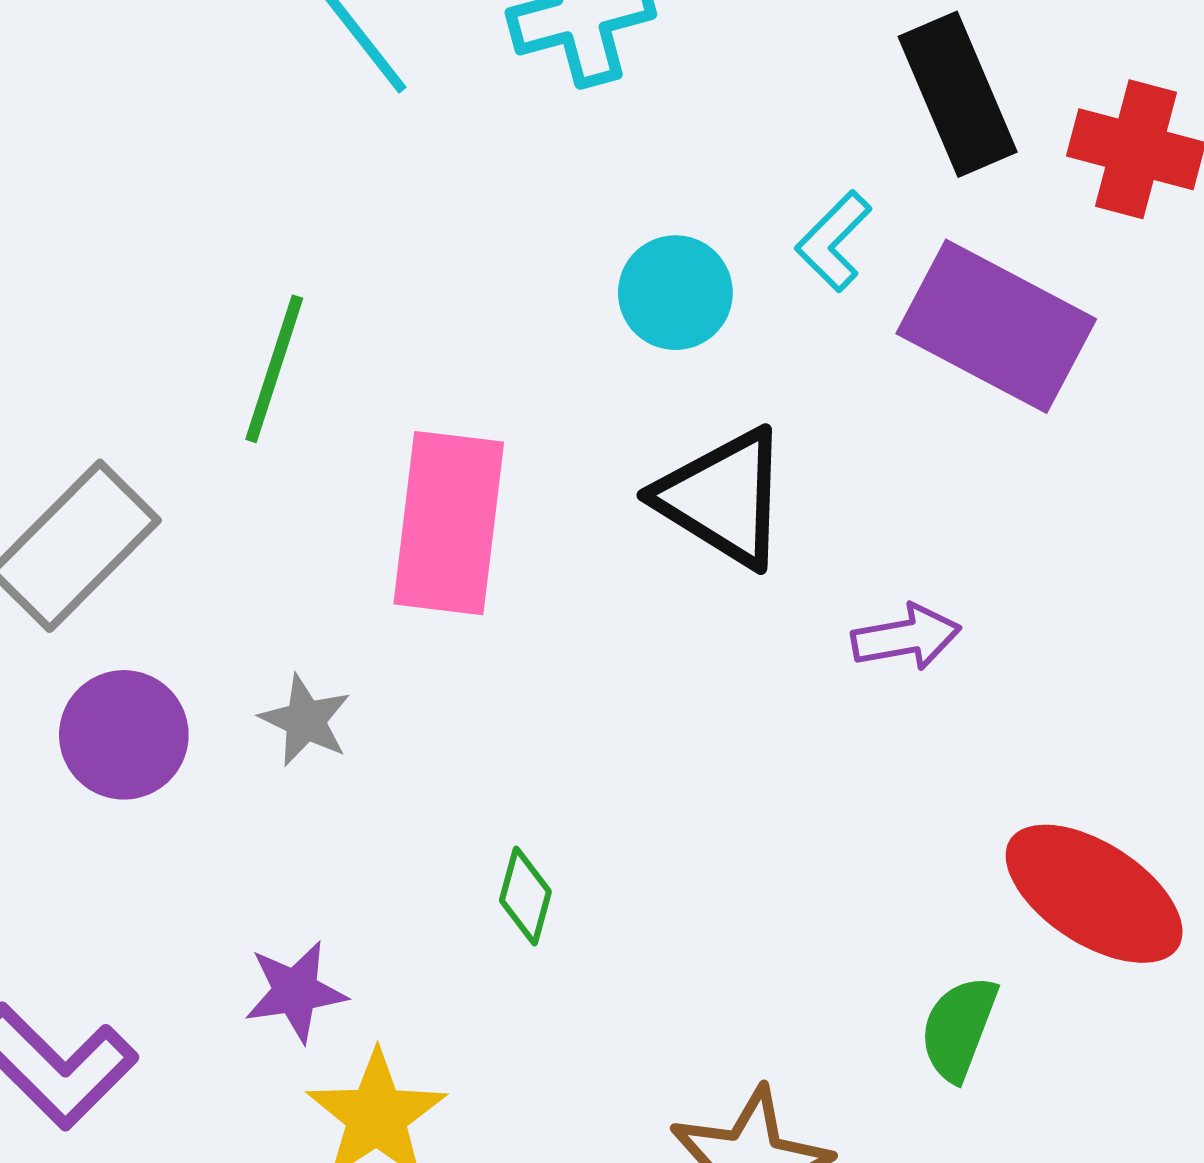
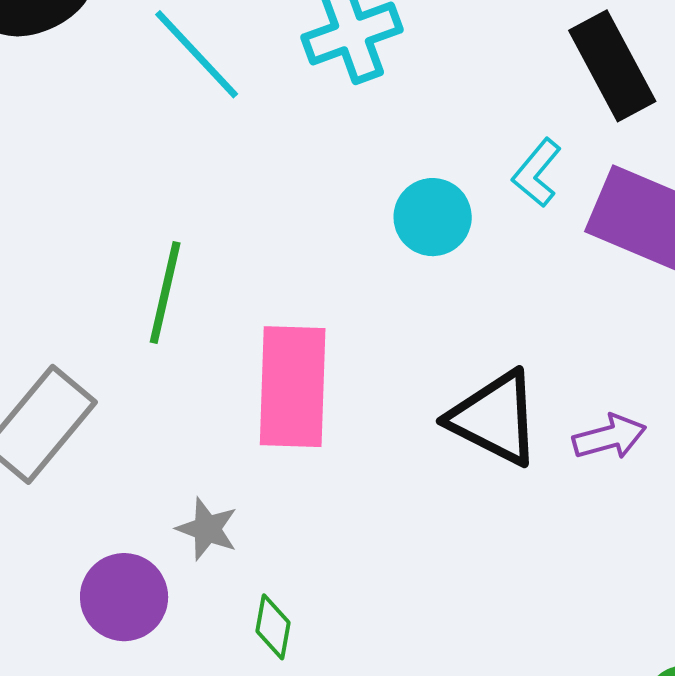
black triangle: (723, 498) -> (495, 418), moved
purple circle: (124, 735) -> (124, 597), moved
green diamond: (525, 896) -> (273, 627), moved

